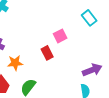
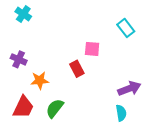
pink square: (60, 36) -> (92, 49), turned 32

